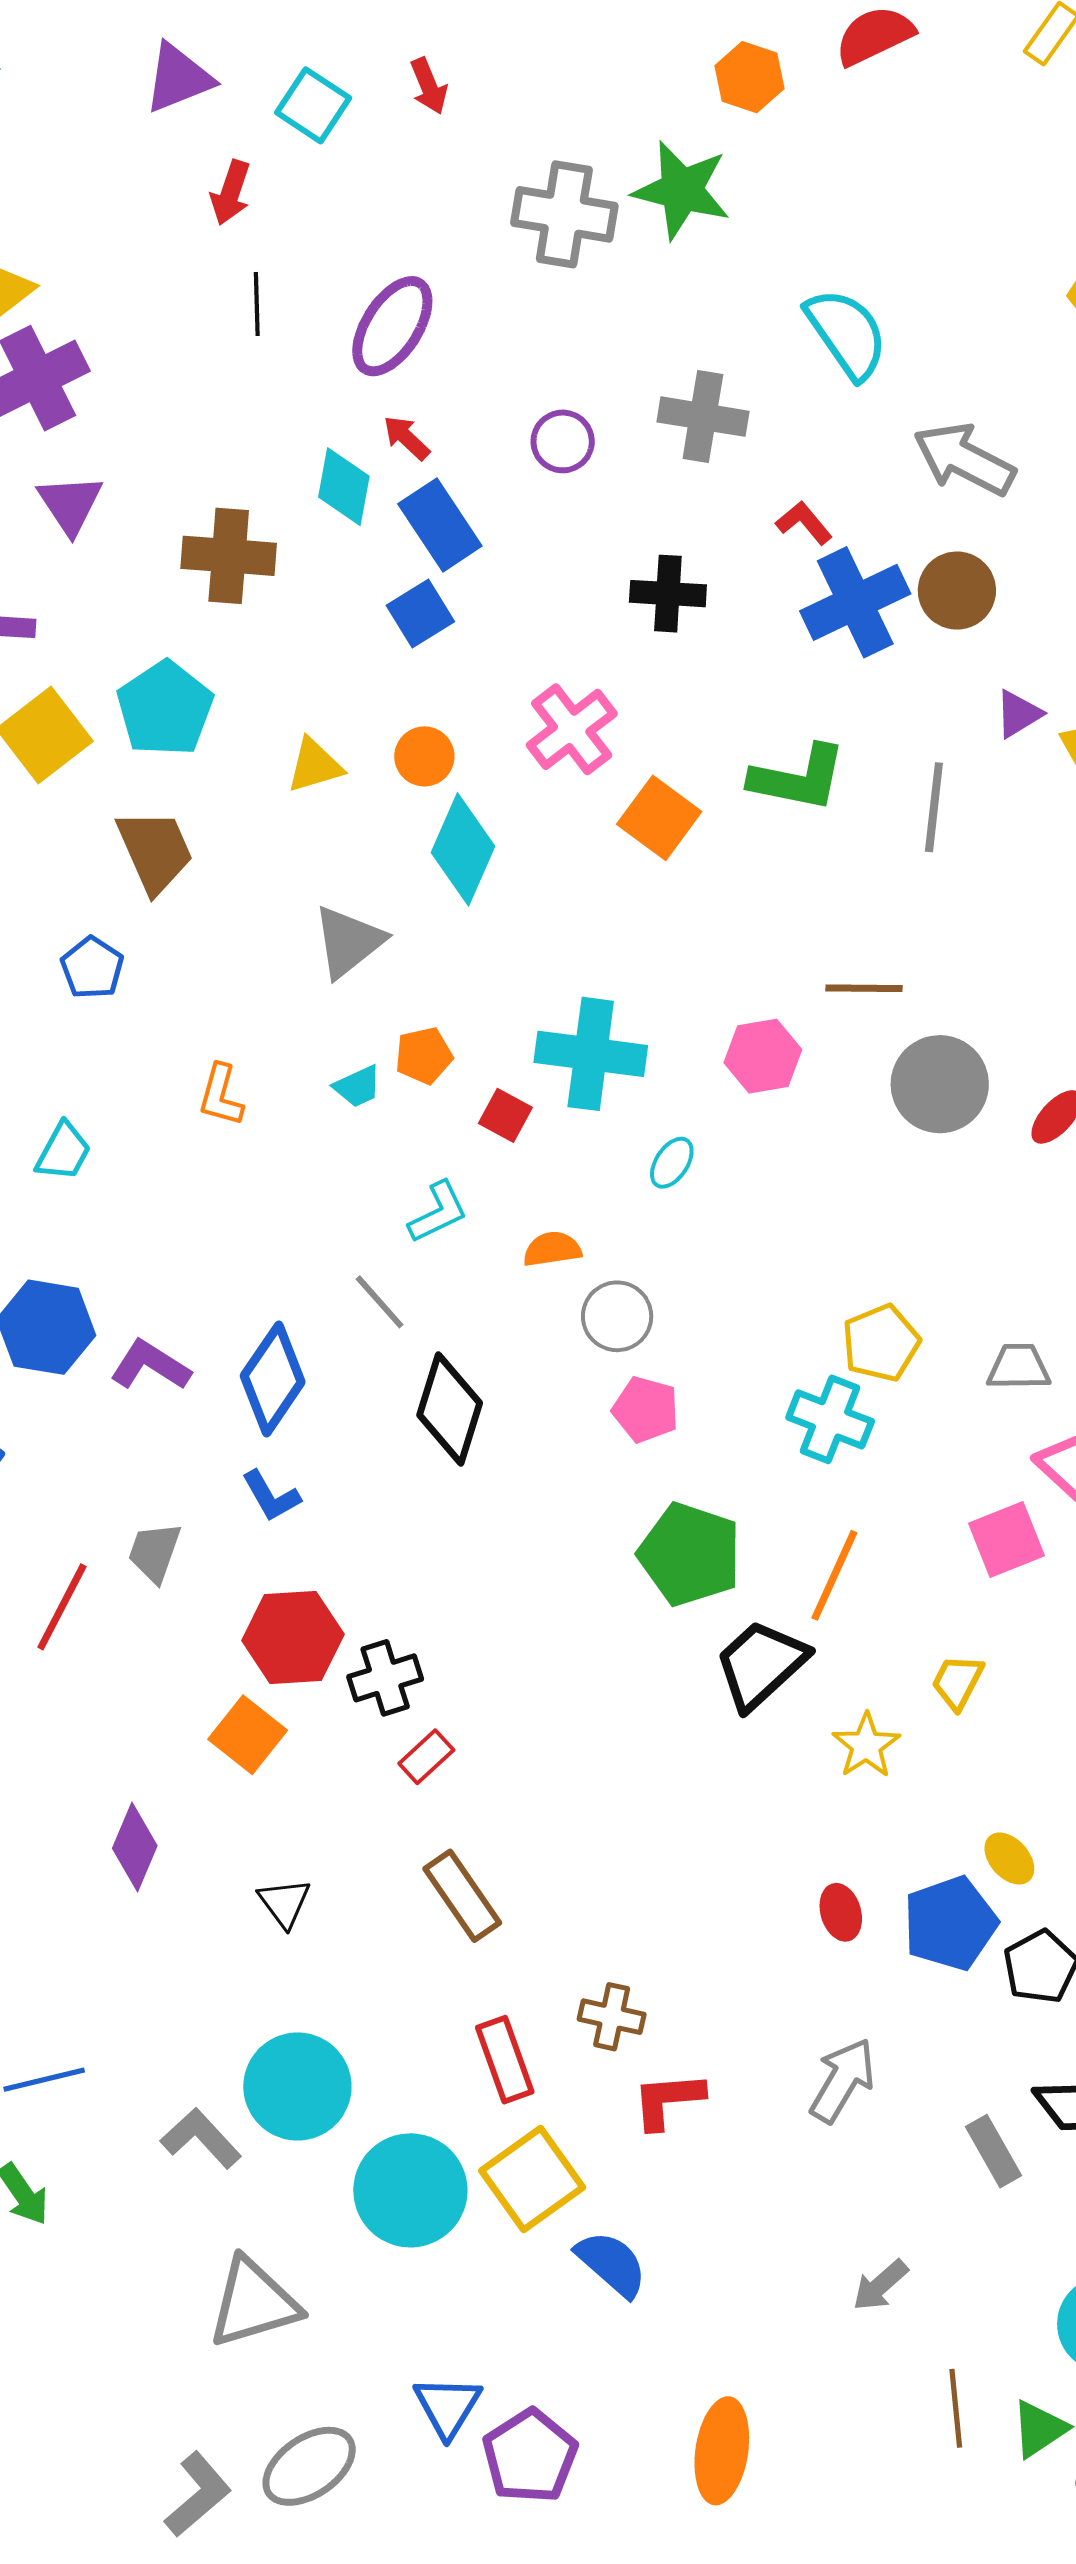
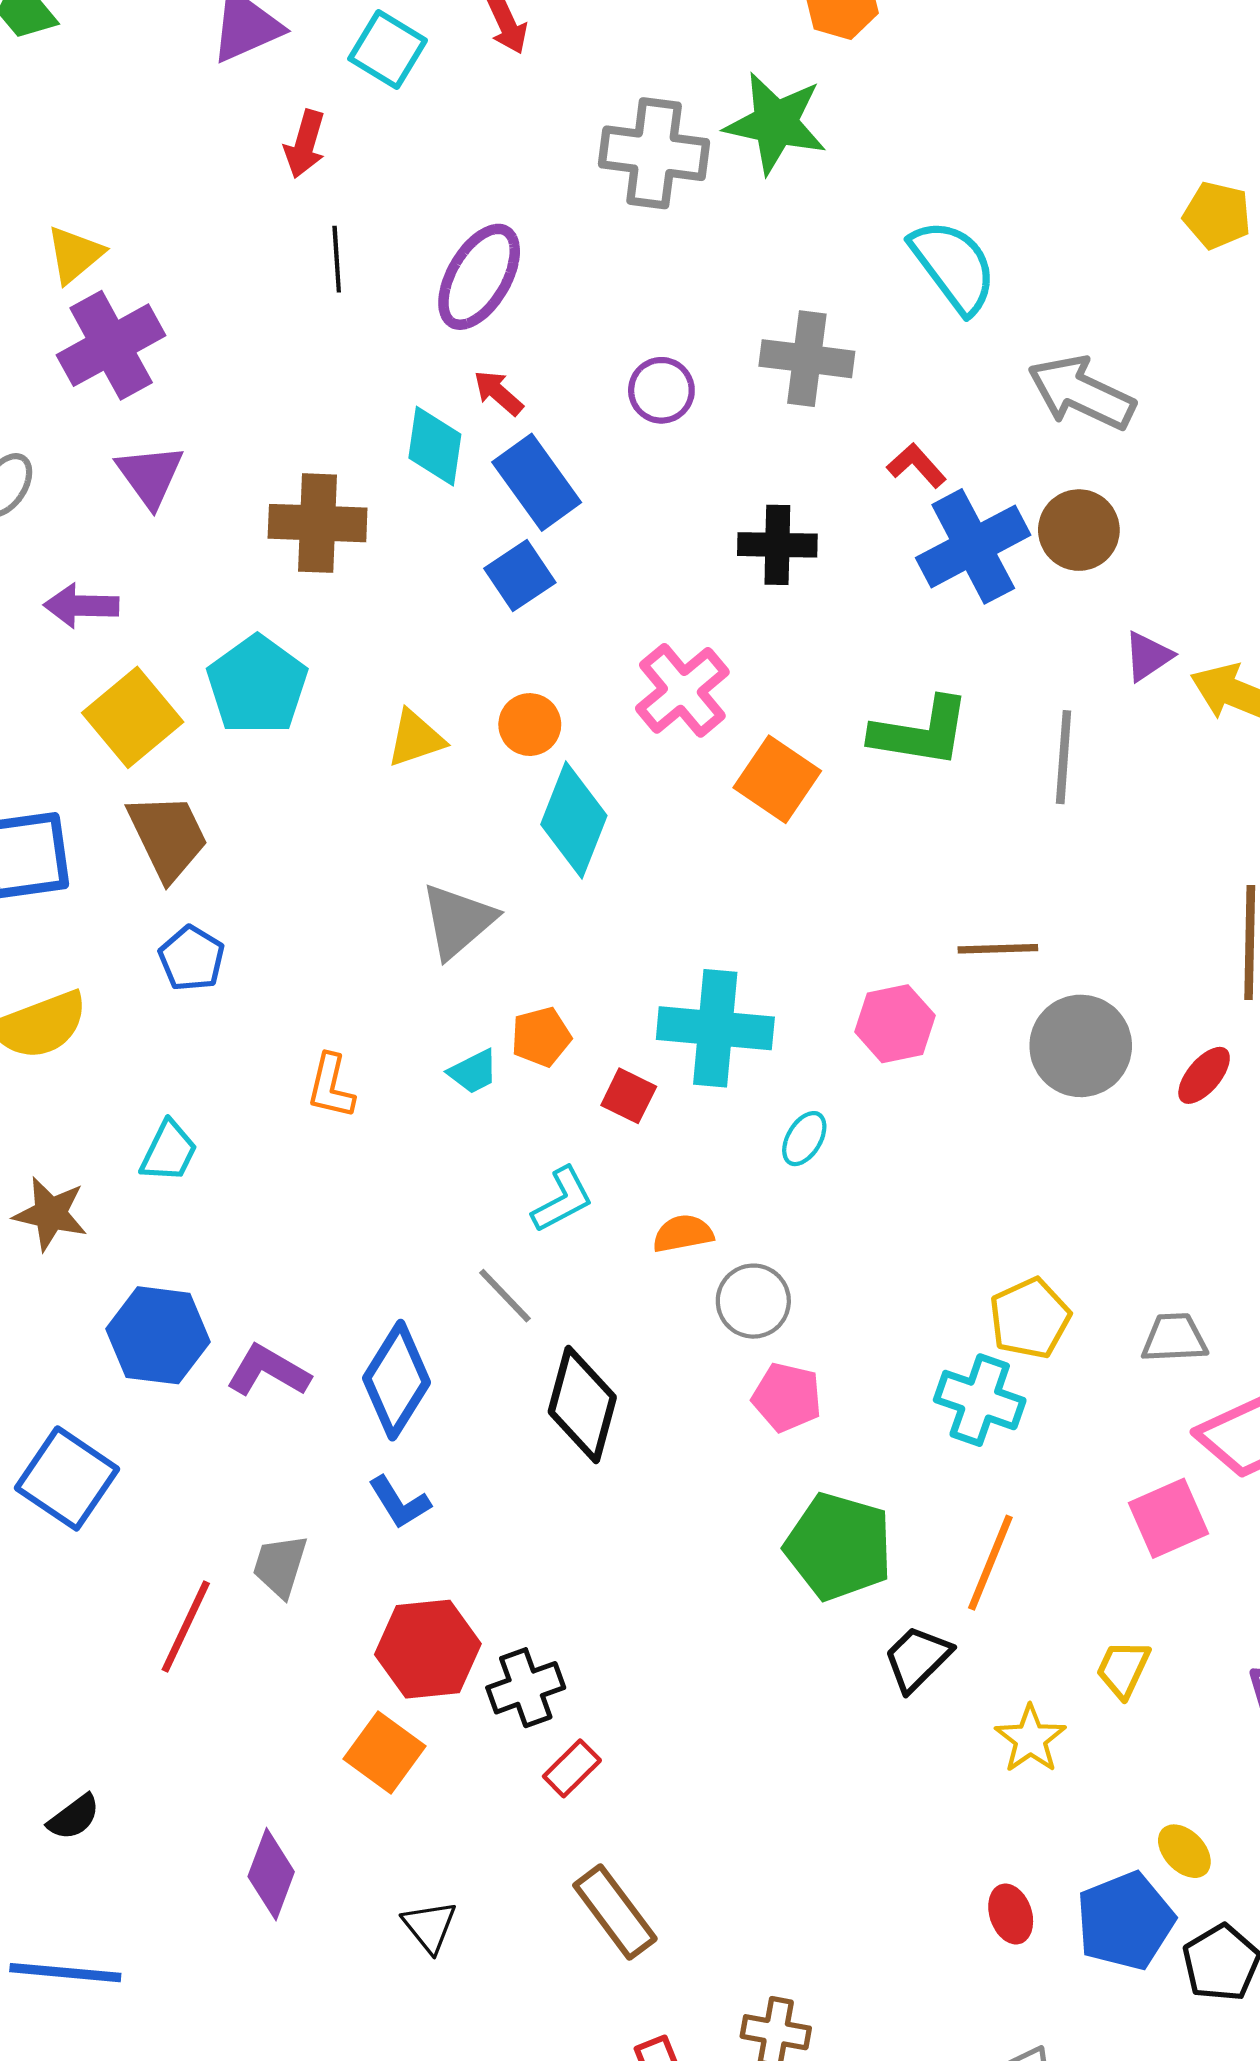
brown trapezoid: (155, 851) -> (168, 837), moved
black trapezoid: (761, 1664) -> (917, 1659), size x0.7

